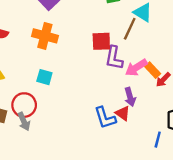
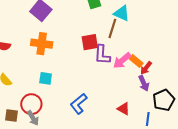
purple arrow: (130, 97) -> (144, 83), moved
red triangle: (123, 113) -> (123, 109), moved
blue L-shape: (105, 118) -> (79, 104), moved, turned 75

